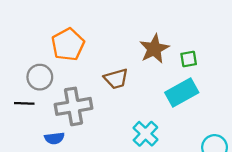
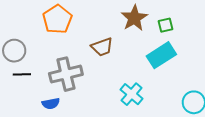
gray circle: (40, 77) -> (14, 51), moved

